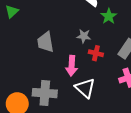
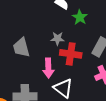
red cross: (96, 53) -> (71, 54), size x1.5

